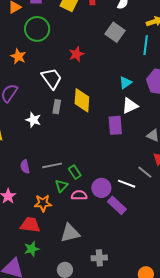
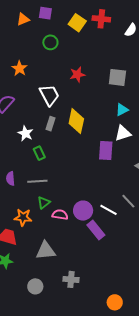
green circle: (37, 29) -> (50, 42), moved, size x0.6
gray square: (115, 32) -> (117, 77), moved, turned -36
green rectangle: (75, 172) -> (39, 153), moved

